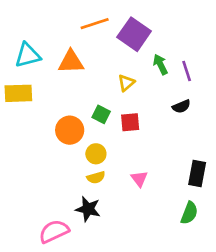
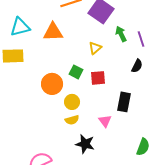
black semicircle: (181, 106) -> (137, 66), turned -40
black rectangle: (197, 174) -> (124, 102), moved
black star: (88, 209) -> (85, 144), moved

